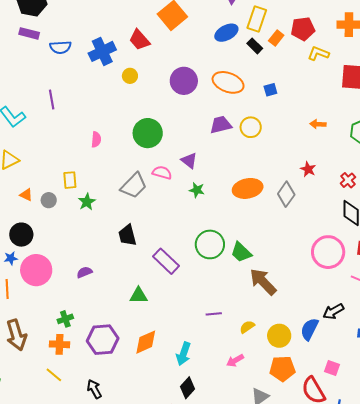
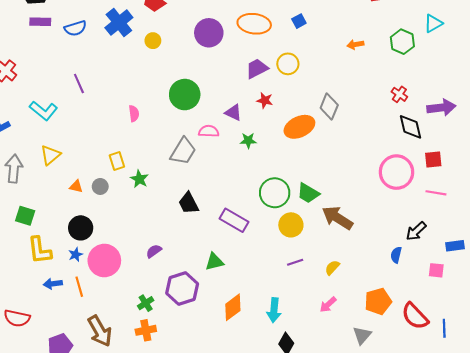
red star: (308, 169) -> (265, 100), moved
gray diamond: (286, 194) -> (329, 106), moved
blue semicircle: (309, 329) -> (396, 255), size x0.7
yellow circle: (279, 336) -> (291, 225), moved
purple hexagon: (103, 340) -> (182, 289), moved
pink square: (332, 368) -> (436, 270), moved

